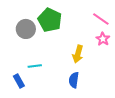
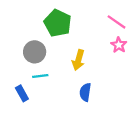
gray circle: (26, 29) -> (35, 52), moved
yellow arrow: (78, 54) -> (78, 60), moved

